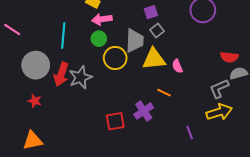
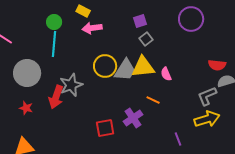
green circle: (99, 39) -> (54, 22), moved
gray trapezoid: (135, 41) -> (125, 70), moved, turned 30
red arrow: (61, 74) -> (56, 97), moved

